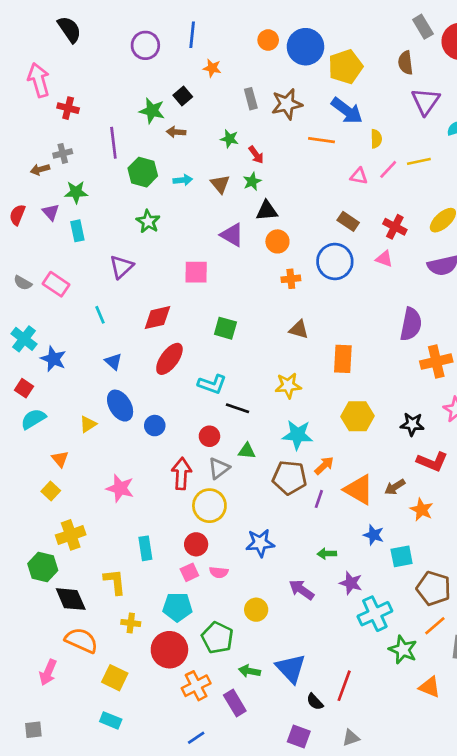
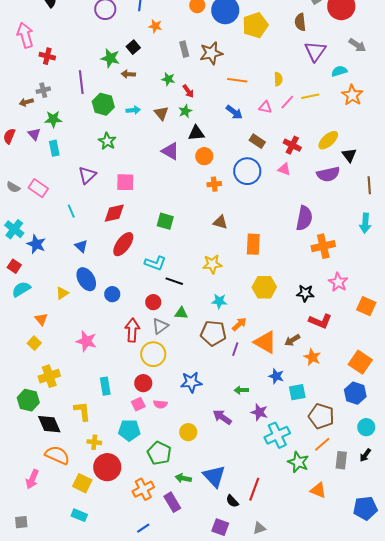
blue arrow: (347, 111) -> (234, 112), moved, size x0.7
pink square: (196, 272) -> (125, 182), moved
cyan star: (297, 435) -> (219, 301), size x0.7
red circle: (169, 650) -> (107, 467), moved

